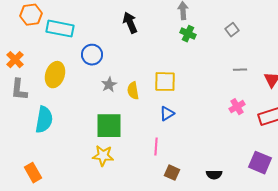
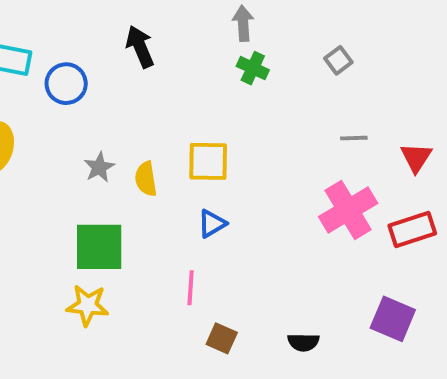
blue circle: (92, 55) -> (66, 84), moved
pink cross: (237, 107) -> (348, 210), size x1.8

